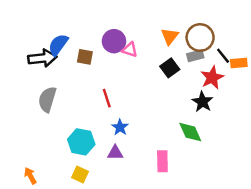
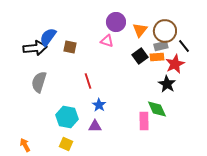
purple circle: (114, 41) -> (116, 22), moved
orange rectangle: (239, 63) -> (157, 57), moved
pink rectangle: (162, 161) -> (144, 121), moved

